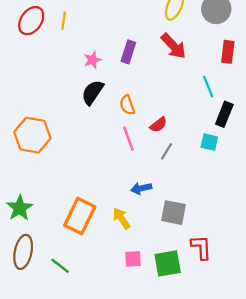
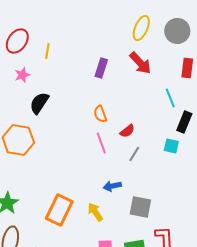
yellow line: (64, 21) -> (47, 51), moved
pink star: (93, 60) -> (22, 75), moved
black semicircle: (93, 92) -> (39, 103), moved

